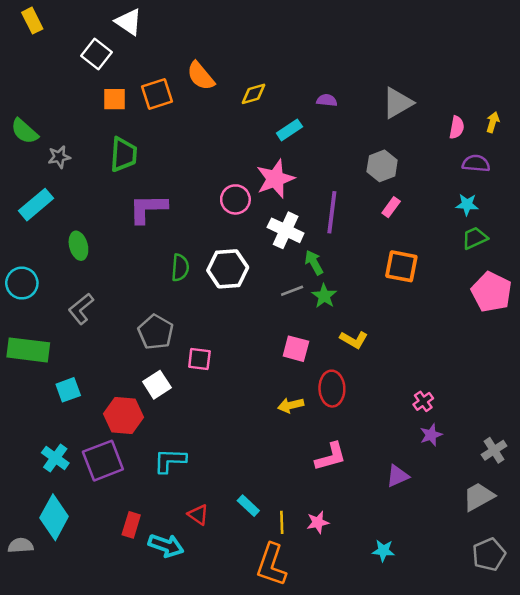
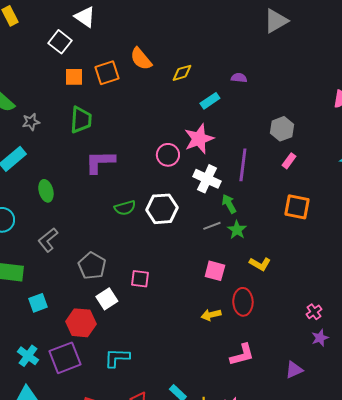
gray triangle: (398, 103) -> (276, 21), moved
green semicircle: (180, 268) -> (125, 208), turned 70
gray pentagon: (156, 332) -> (92, 266), moved

